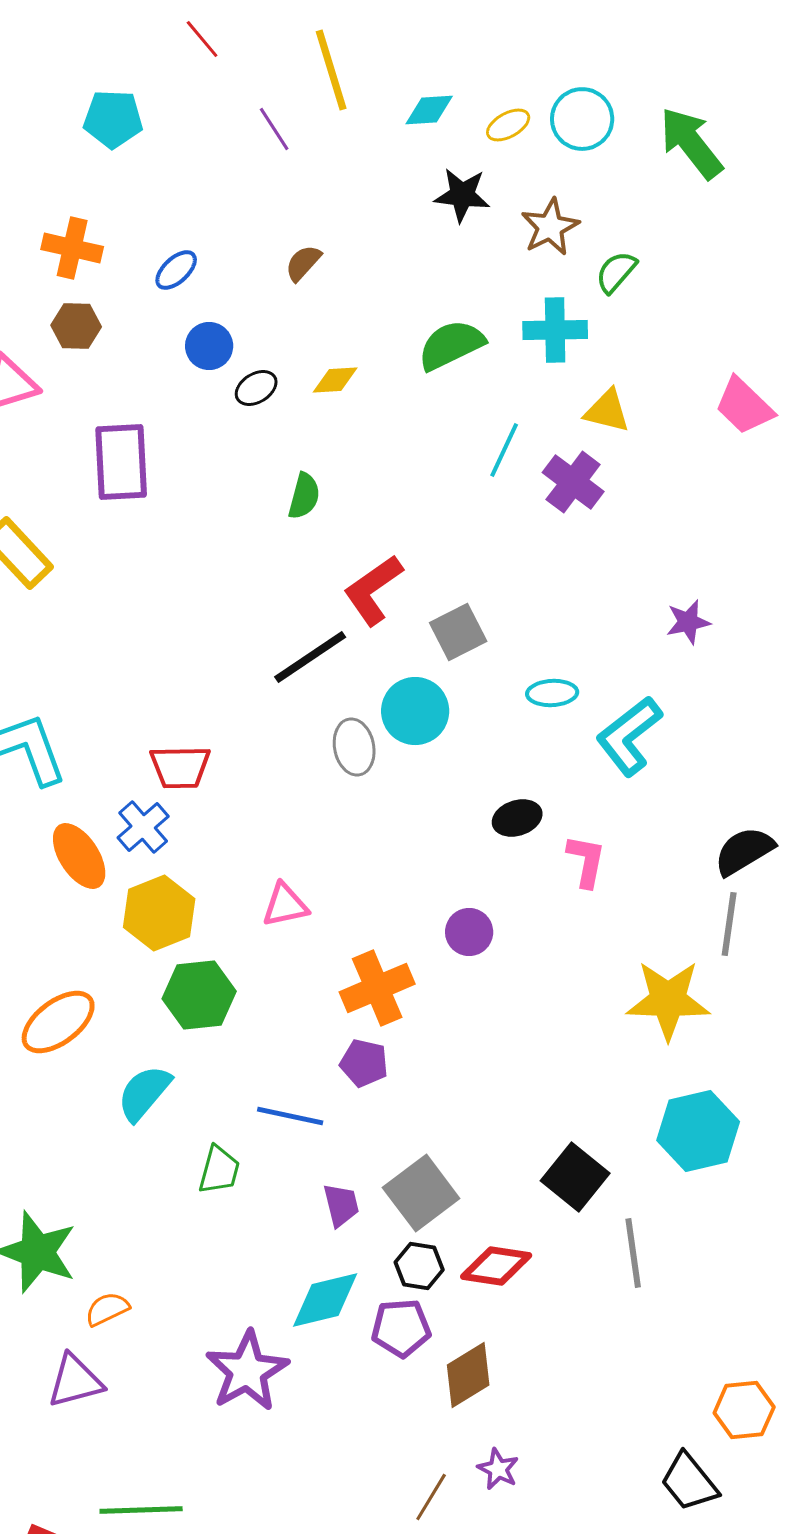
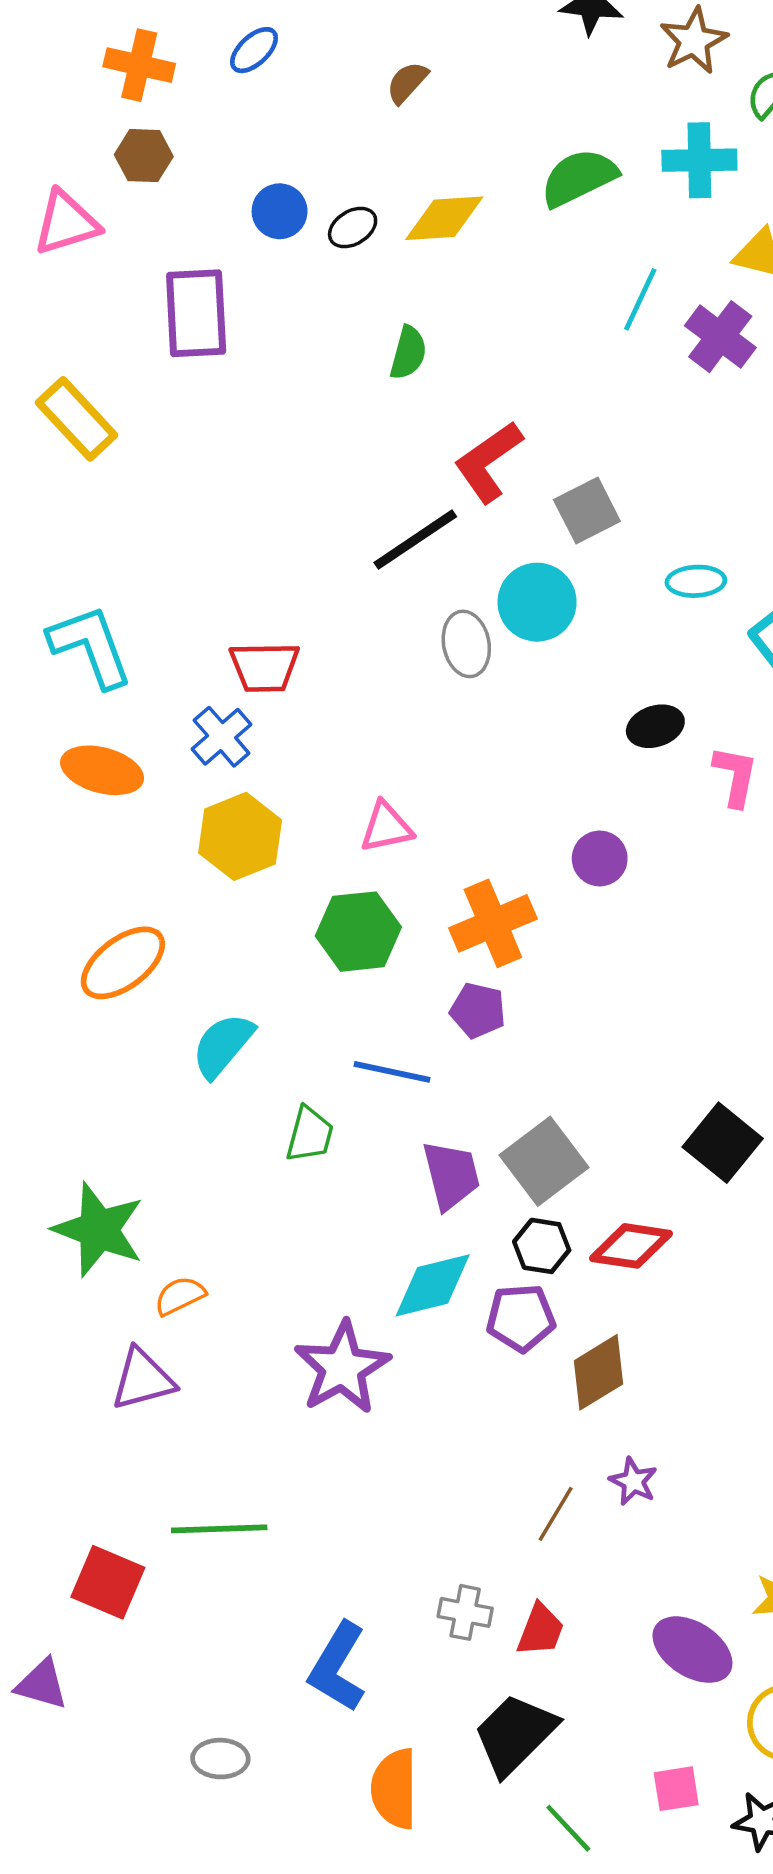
blue ellipse: (176, 270) -> (254, 50), moved
blue circle: (209, 346) -> (280, 211), moved
yellow diamond: (335, 380) -> (444, 218), size x1.5
orange ellipse: (79, 856) -> (102, 770), moved, turned -42
green hexagon: (199, 995) -> (358, 932), moved
purple trapezoid: (341, 1205) -> (451, 1175), size x1.4

